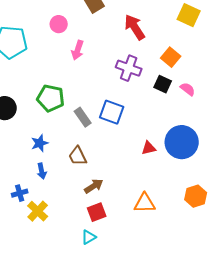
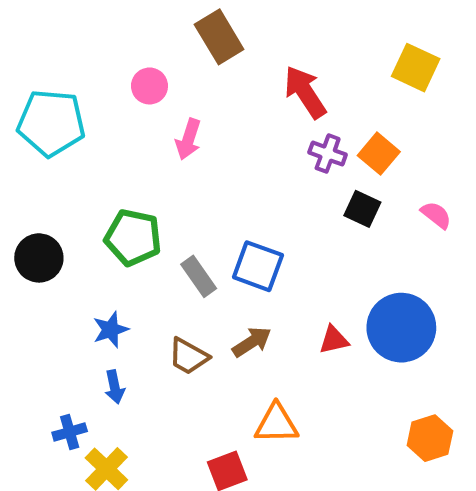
purple cross: (129, 68) -> (328, 154), moved, size x0.7
pink semicircle: (188, 89) -> (436, 215), moved
brown trapezoid: (78, 156) -> (188, 356), turned -35
brown arrow: (94, 186) -> (252, 342), moved
orange triangle: (145, 203) -> (276, 424), moved

